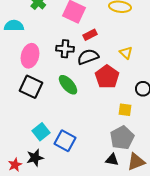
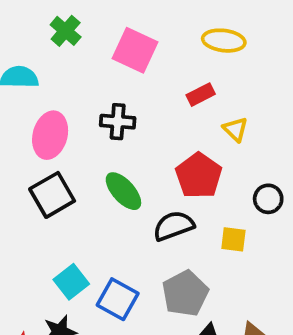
red rectangle: (90, 35) -> (201, 95), moved
black semicircle: (88, 57) -> (174, 226), moved
black square: (31, 87) -> (52, 195), turned 35
gray pentagon: (122, 138) -> (185, 293), moved

